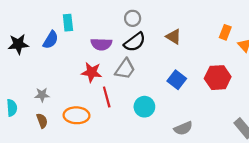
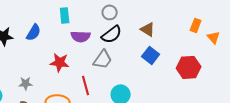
cyan rectangle: (68, 23) -> (65, 15), moved
red star: (92, 72) -> (60, 62), moved
blue square: (177, 80) -> (151, 55), moved

